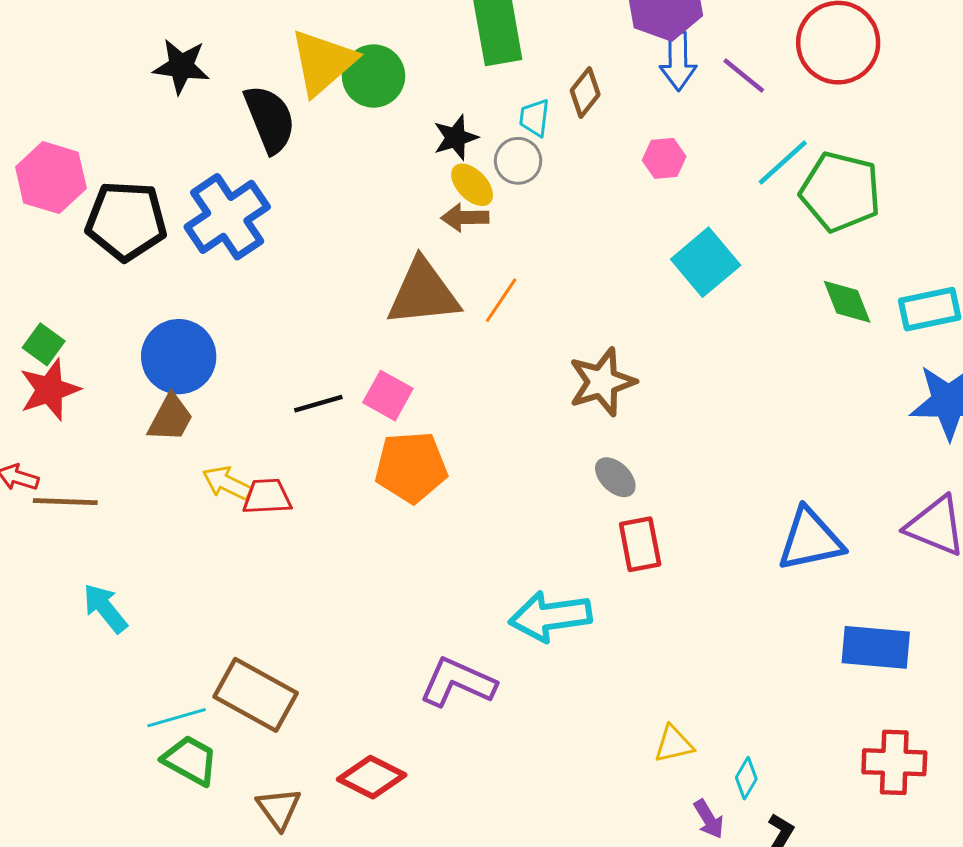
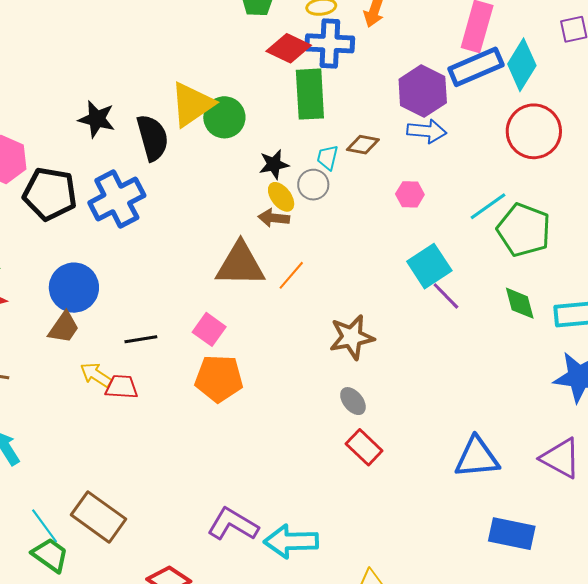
blue arrow: (678, 61) -> (427, 131), turned -90
black star: (181, 66) -> (97, 119), moved
purple line: (744, 75) -> (446, 296), moved
brown diamond: (585, 92) -> (363, 145), turned 56
black line: (318, 404) -> (141, 339), moved
red rectangle: (640, 544) -> (364, 447), turned -42
cyan arrow: (550, 616) -> (291, 541), moved
cyan line: (177, 718) -> (45, 526), turned 63

